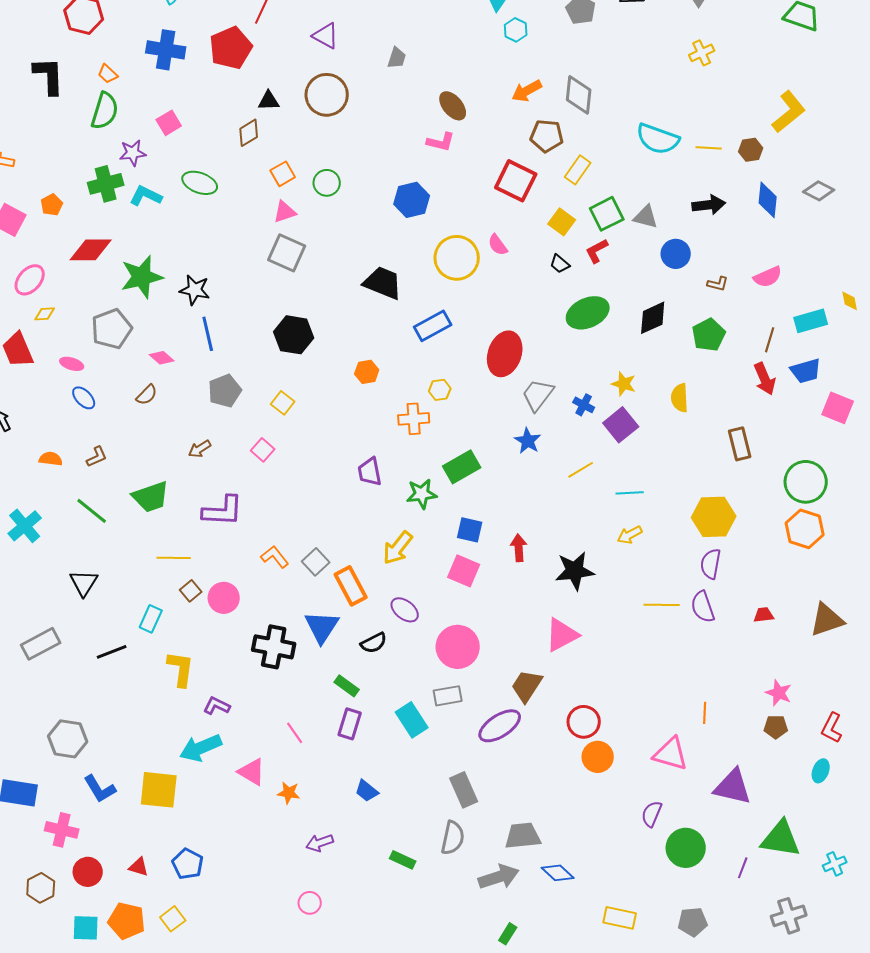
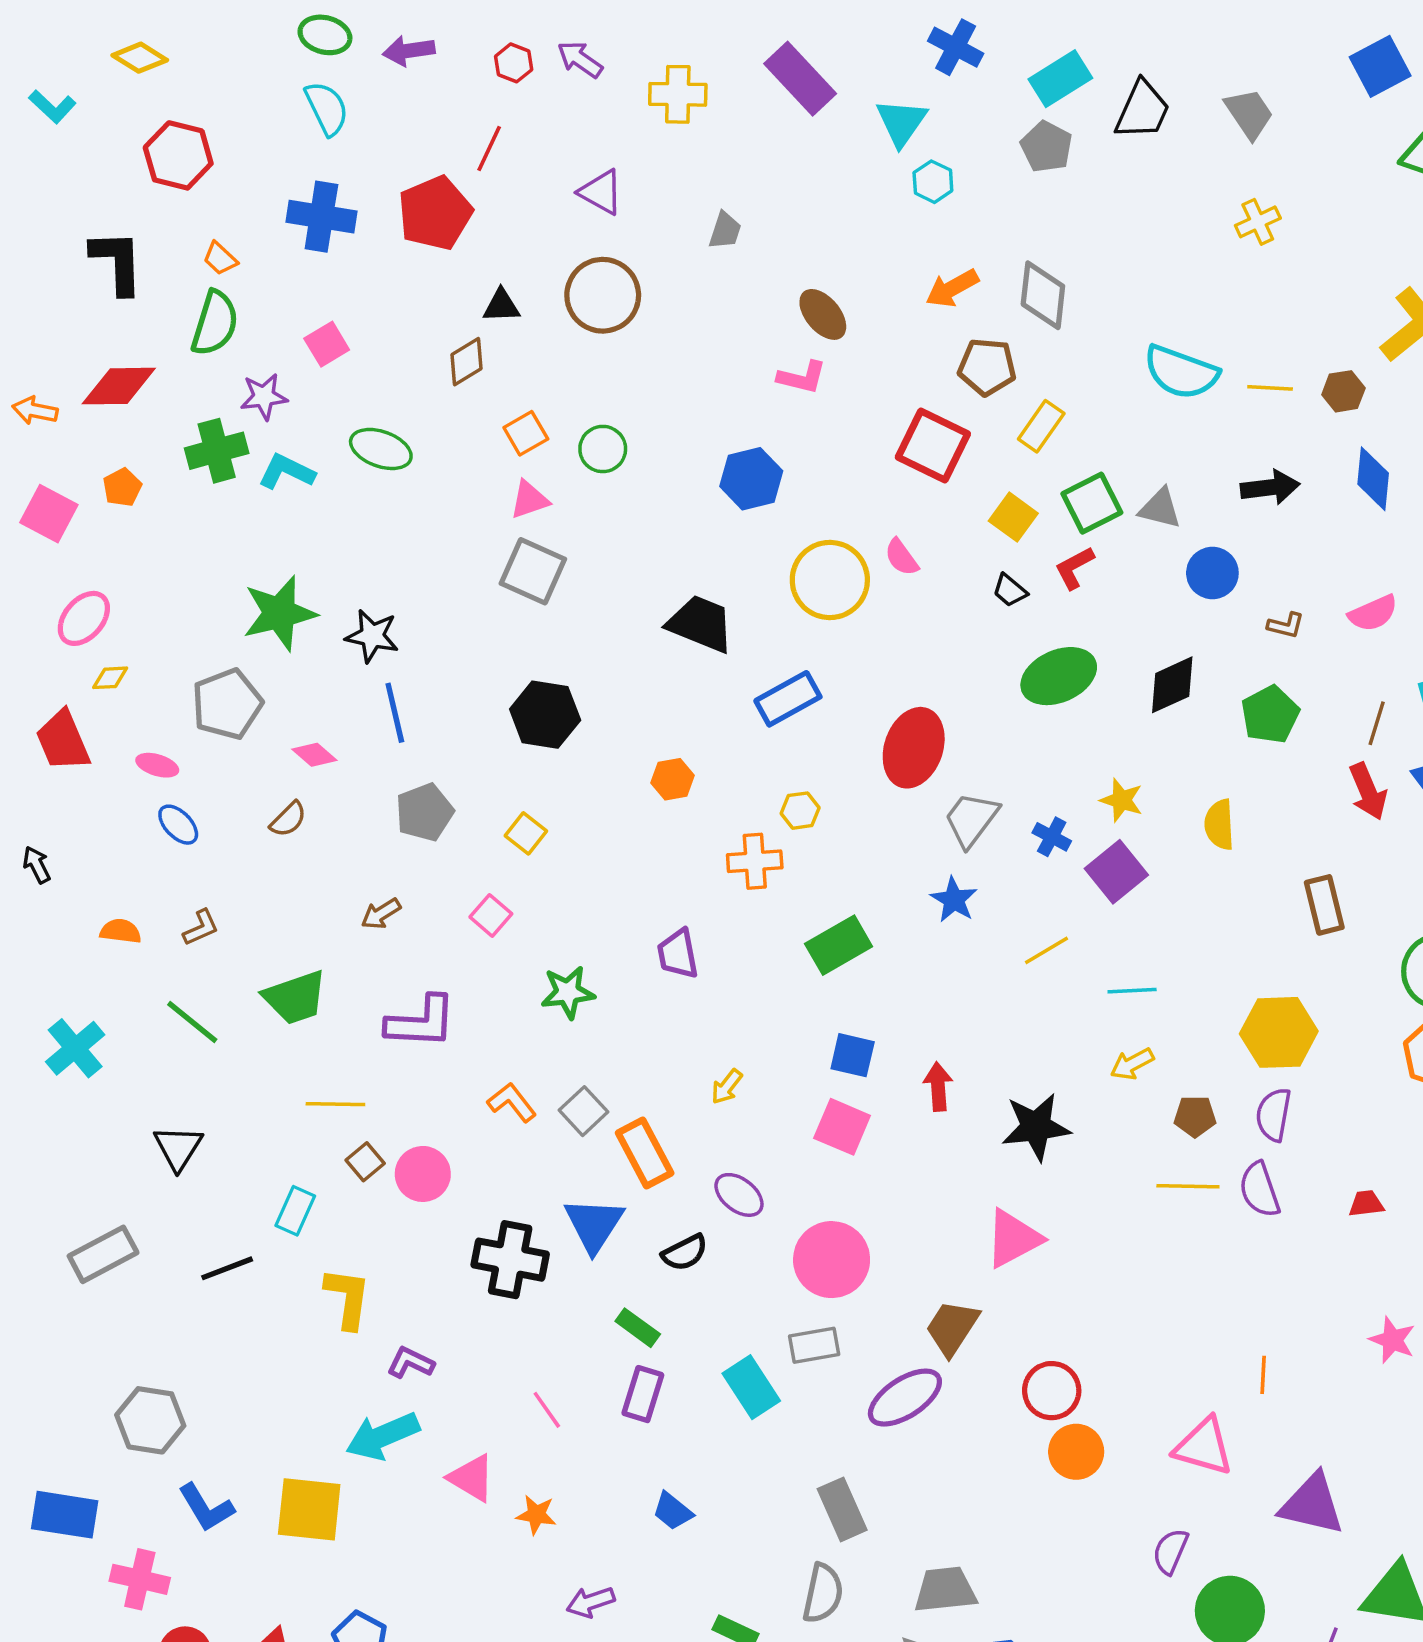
red diamond: (91, 250) -> (119, 386), moved
green star: (422, 494) -> (568, 992), moved
yellow arrow: (398, 548) -> (727, 1087), size x0.6
brown pentagon: (776, 727) -> (1195, 1116), moved

